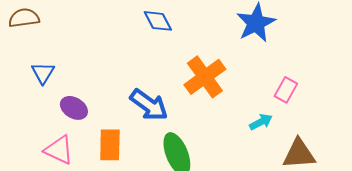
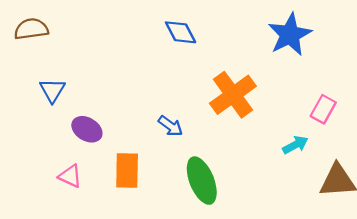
blue arrow: (149, 105) -> (171, 126), size x0.6
pink triangle: (59, 150) -> (70, 176), size x0.7

